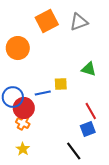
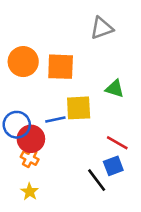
orange square: (47, 21) -> (61, 67), moved, turned 30
yellow square: (61, 84) -> (79, 108), size x1.5
red line: (91, 111) -> (117, 143), turned -30
black line: (74, 151) -> (97, 180), moved

